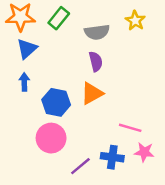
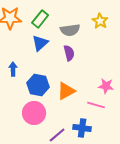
blue triangle: (27, 49) -> (40, 43), moved
orange triangle: (92, 93) -> (66, 91), moved
pink star: (144, 152) -> (106, 86), moved

